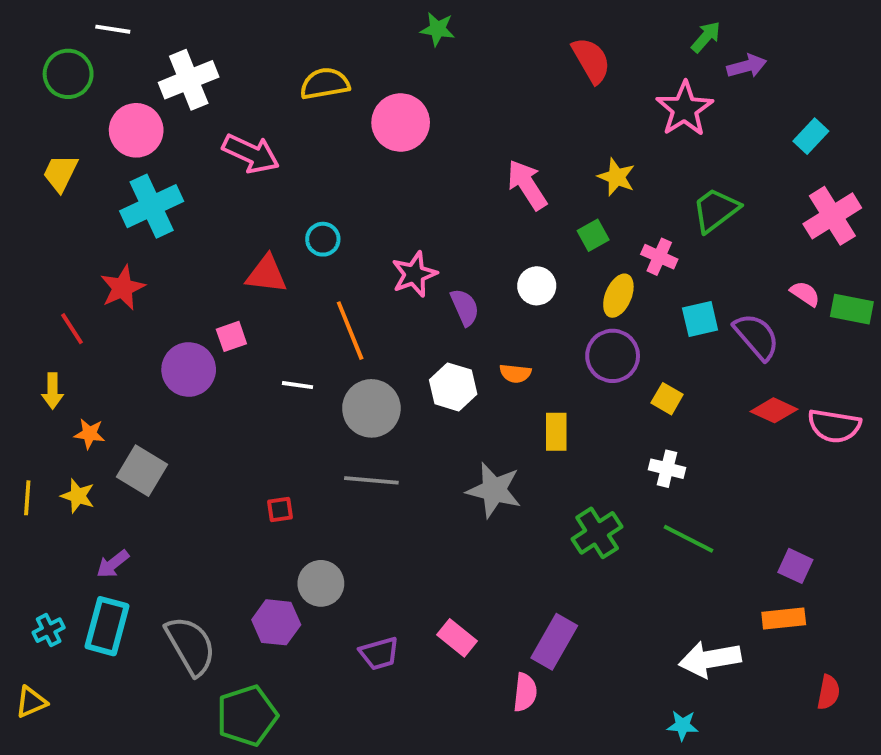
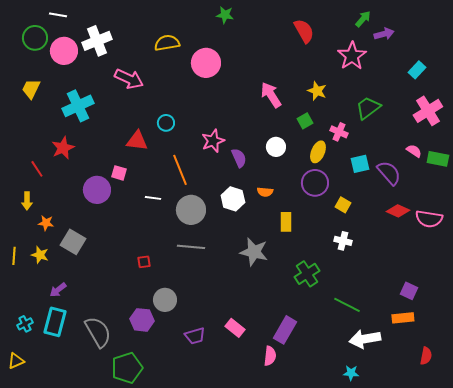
pink circle: (136, 130) -> (64, 51), moved
pink square: (231, 336) -> (119, 173), turned 35
green line: (688, 539) -> (347, 305), moved

